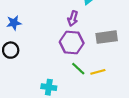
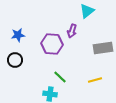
purple hexagon: (72, 42) -> (52, 44), moved
green line: (78, 69) -> (60, 77), moved

